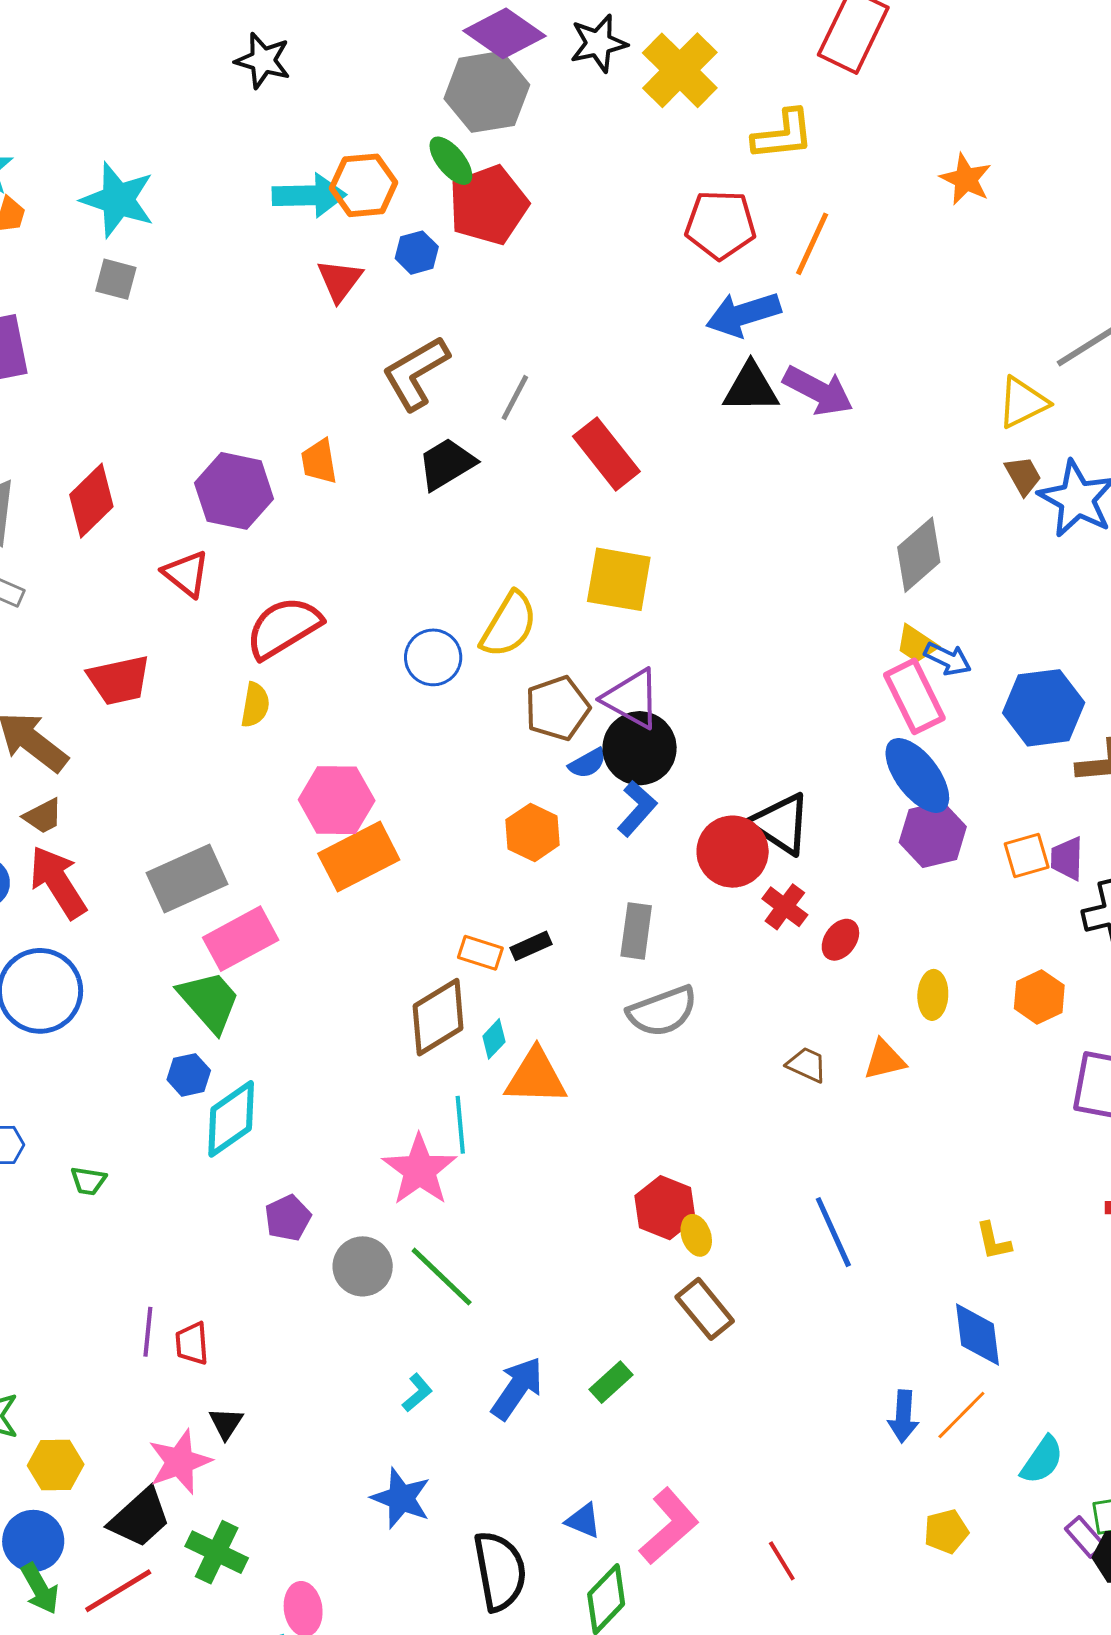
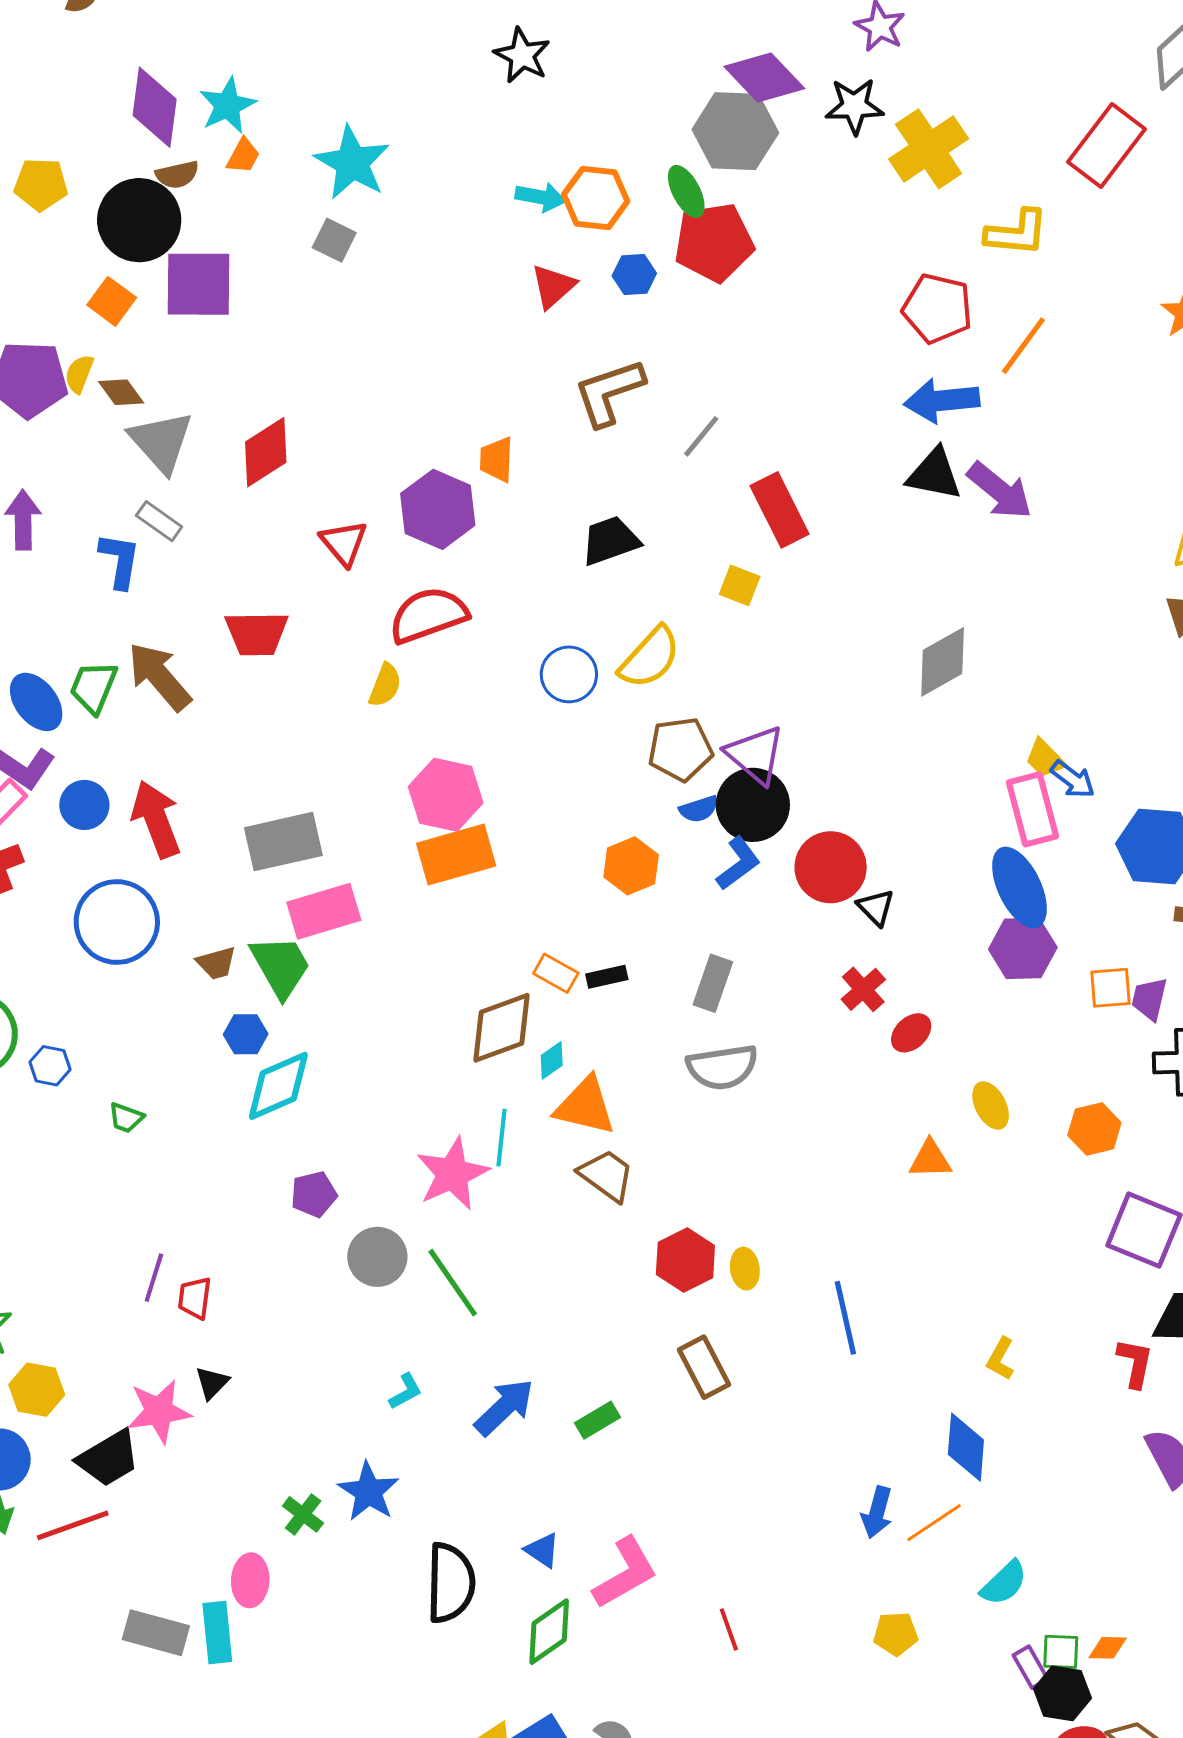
cyan arrow: (309, 195) -> (540, 197), size x0.7
black trapezoid: (447, 464) -> (610, 541), moved
purple hexagon: (234, 491) -> (438, 509), moved
gray diamond: (919, 555) -> (943, 662), moved
yellow square: (619, 579) -> (740, 585), moved, size x0.6
brown trapezoid: (43, 816) -> (216, 963), moved
black triangle: (781, 824) -> (876, 907), size x0.6
red circle: (733, 852) -> (831, 867), moved
yellow ellipse: (933, 995) -> (991, 1106), turned -42
brown trapezoid: (807, 1065) -> (607, 1175), moved, size x1.4
yellow ellipse: (696, 1235) -> (745, 1269), moved
yellow L-shape: (993, 1241) -> (1000, 1359), turned 30
green cross: (217, 1552) -> (303, 1514), moved, size x0.7

